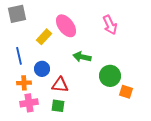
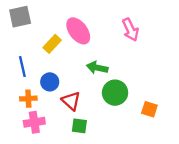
green circle: (110, 76) -> (115, 93), moved
red triangle: (60, 85) -> (71, 101), turned 36
green square: (58, 106) -> (79, 126), moved

